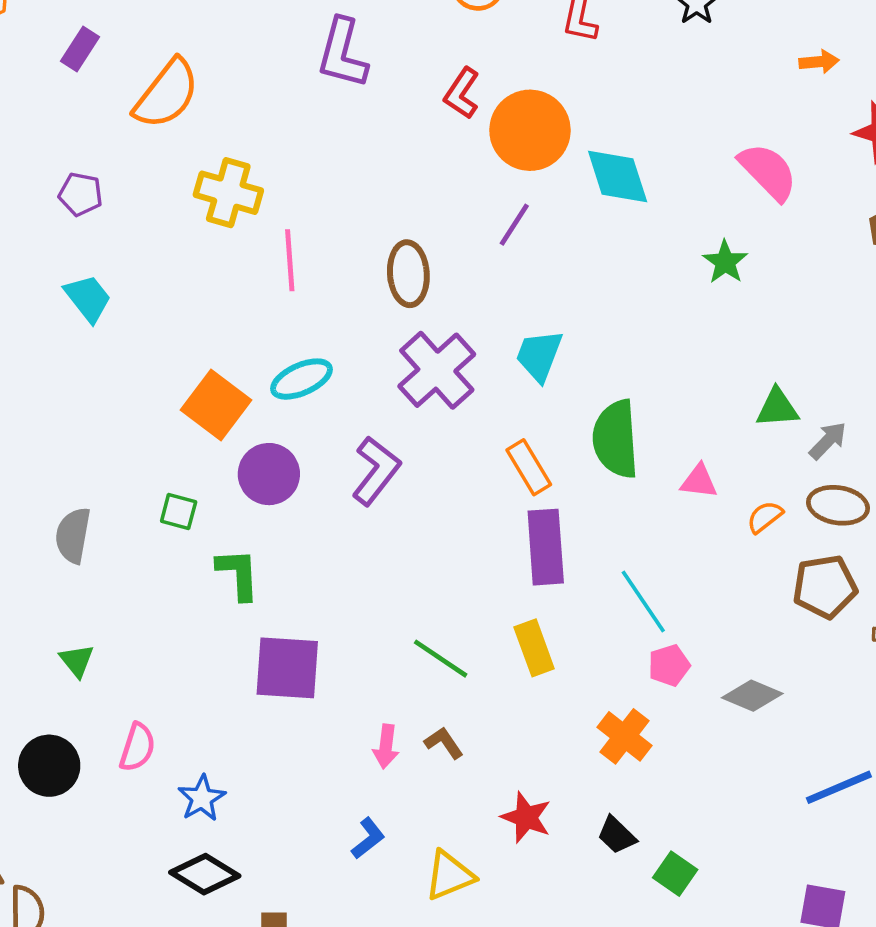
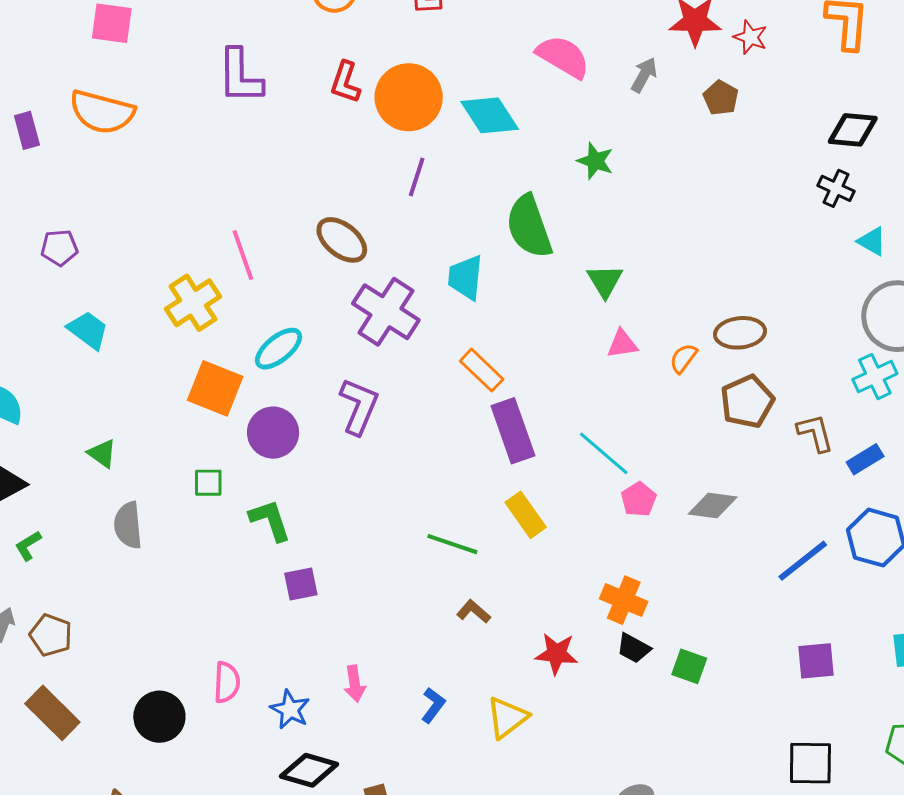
purple rectangle: (80, 49) -> (27, 130), turned -33
orange semicircle: (167, 94) -> (102, 112), moved, turned 82
pink semicircle: (768, 172) -> (563, 57), moved
yellow cross: (228, 193) -> (193, 303), moved, turned -34
brown ellipse: (408, 274) -> (342, 240), turned -32
green triangle: (777, 408) -> (605, 281), moved, turned -42
green semicircle: (616, 439) -> (529, 226), moved
gray arrow: (828, 441) -> (644, 75), moved
green triangle: (77, 661) -> (102, 453), moved
purple square: (287, 668) -> (301, 584), moved, size x0.6
orange cross: (625, 736) -> (624, 600), moved
pink arrow: (386, 747) -> (355, 684), moved

